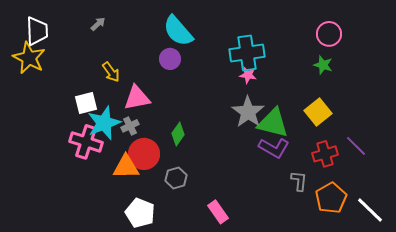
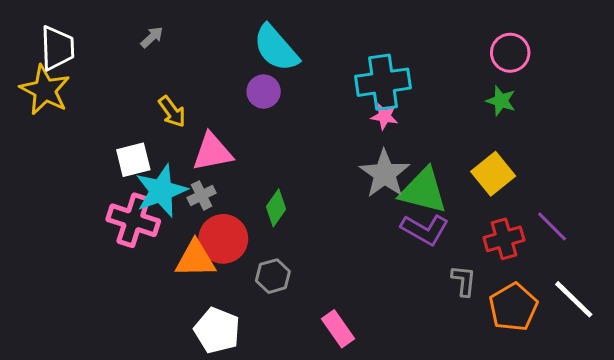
white line: (370, 210) -> (574, 299), moved

